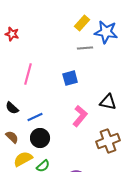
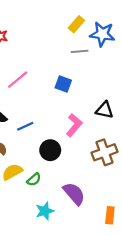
pink line: (28, 74) -> (18, 80), turned 35
blue square: (70, 78) -> (63, 84), turned 35
black circle: (40, 138) -> (50, 150), moved

